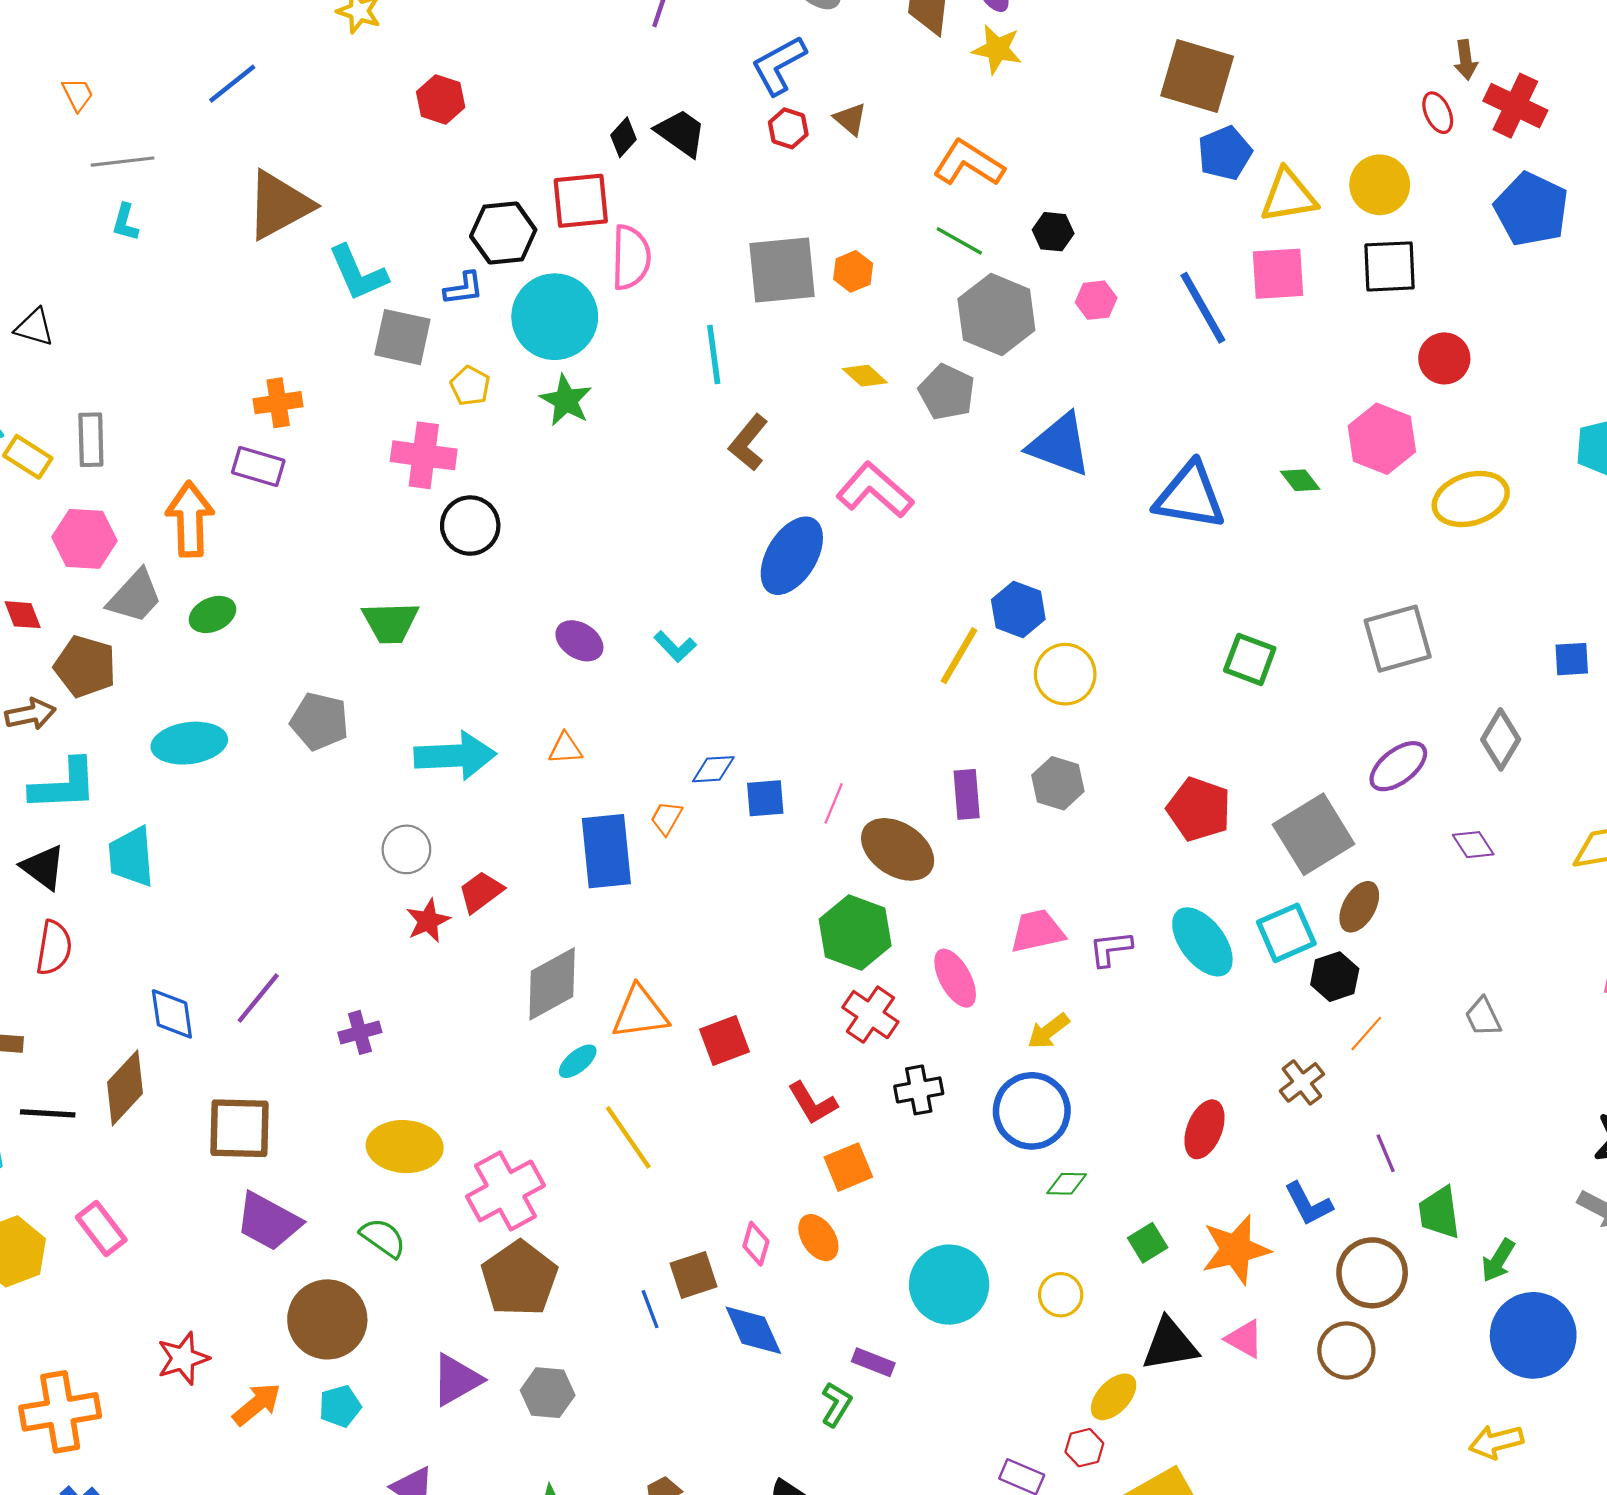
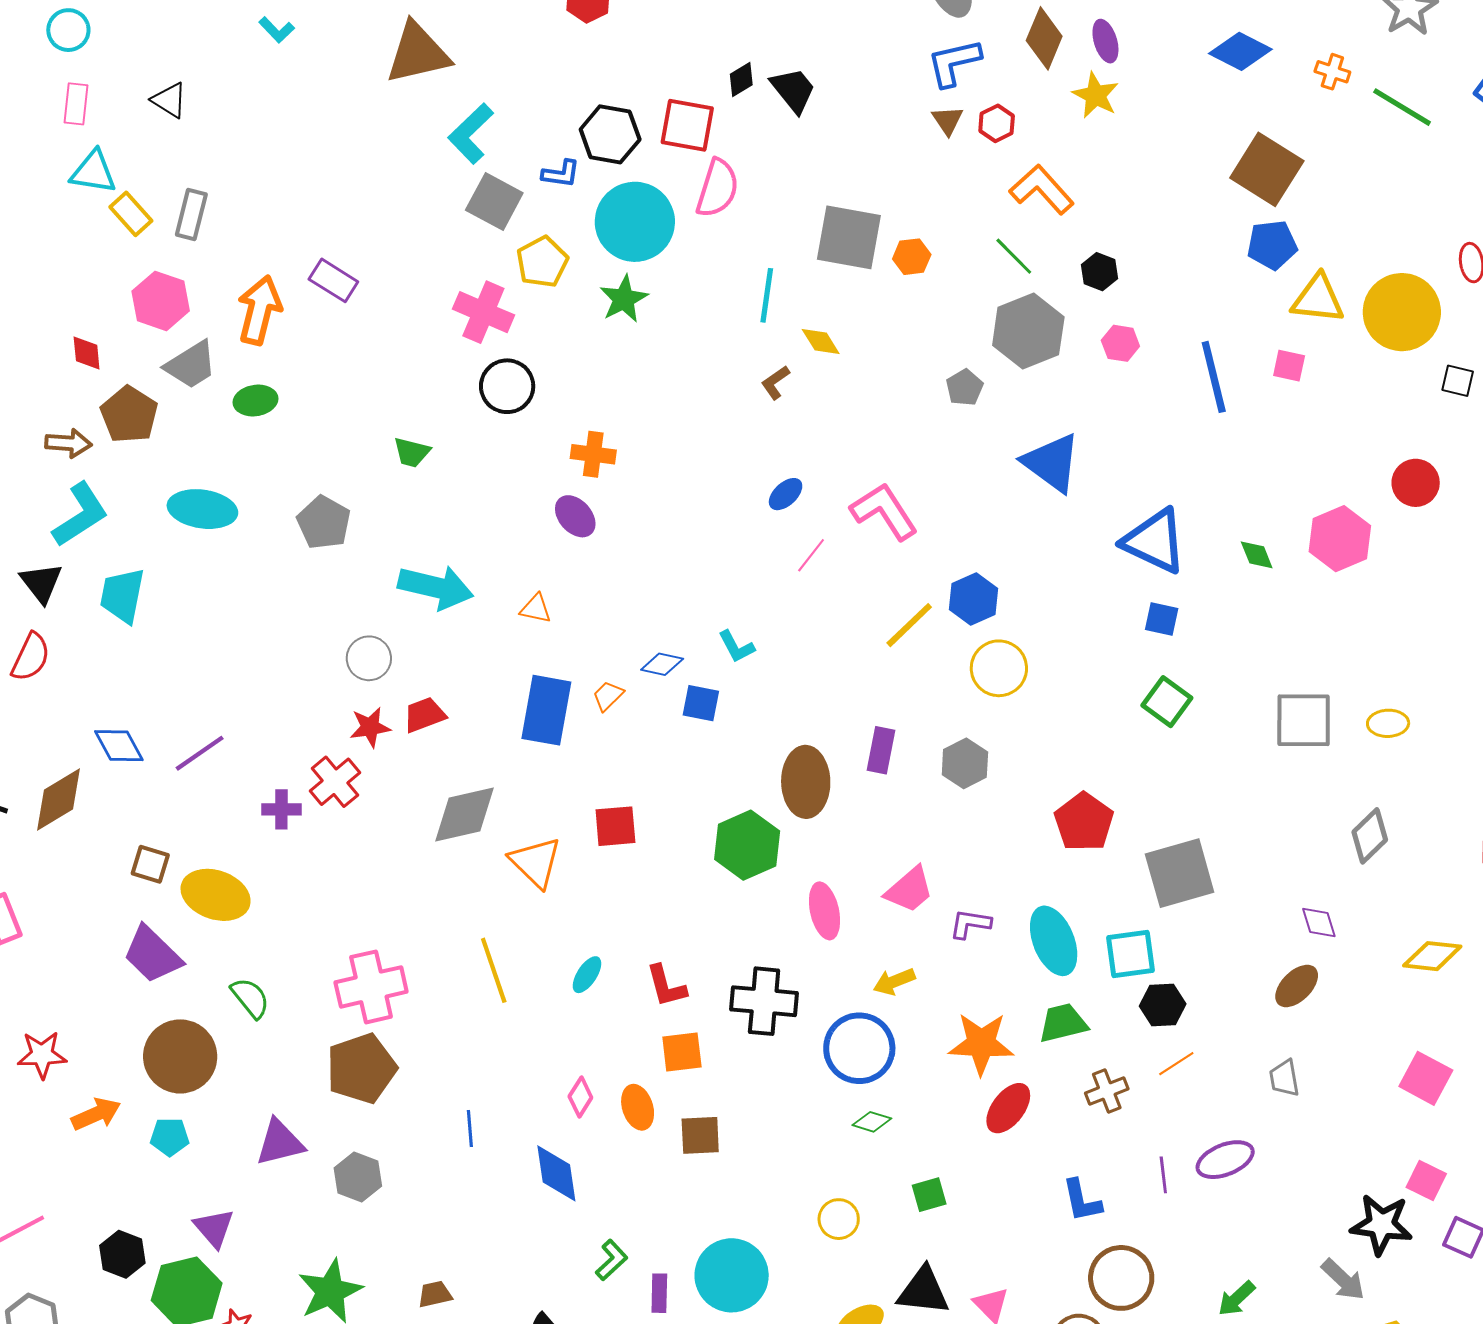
blue L-shape: (779, 65) -> (954, 63), moved
red hexagon: (788, 128) -> (997, 123), moved
yellow circle: (1380, 185) -> (1402, 312), size x1.4
cyan L-shape: (125, 222) -> (277, 30), turned -75
black square: (1389, 266) -> (1458, 381), moved, size x0.6
cyan L-shape: (358, 273) -> (471, 133), turned 54
pink square: (1278, 274) -> (1289, 366), size x0.6
yellow diamond: (865, 376) -> (821, 342), moved
yellow pentagon: (470, 386) -> (542, 262), size x1.4
gray pentagon: (947, 392) -> (965, 388), size x0.7
orange cross: (278, 403) -> (593, 454), moved
brown L-shape: (748, 443) -> (775, 382), size x0.7
pink L-shape: (875, 490) -> (884, 511), moved
yellow ellipse: (1471, 499) -> (1388, 723), moved, size x0.6
blue ellipse: (792, 556) -> (786, 494), size x0.5
green trapezoid: (390, 622) -> (412, 452), size x0.7
cyan L-shape: (675, 647) -> (736, 647), moved
blue square: (1572, 659) -> (1162, 619), moved
purple ellipse: (1398, 766) -> (1225, 1160), moved
cyan L-shape: (64, 785) -> (80, 515), turned -46
pink line: (834, 803) -> (811, 555), moved
brown ellipse: (898, 849) -> (806, 782), turned 40
brown ellipse: (1359, 907) -> (1297, 986), moved
pink trapezoid: (1037, 931) -> (909, 890), turned 136
orange triangle: (640, 1013) -> (536, 862), turned 36
blue diamond: (172, 1014) -> (119, 746), turned -36
red cross: (870, 1015) -> (335, 782), moved
red square: (724, 1041) -> (615, 826), moved
cyan ellipse: (578, 1061) -> (587, 975), moved, turned -33
black cross: (919, 1090) -> (764, 1001), size x1.5
brown square: (240, 1128) -> (150, 864), size x0.6
yellow ellipse: (405, 1147) -> (216, 895), moved
green trapezoid: (1439, 1213) -> (1063, 1023), moved, turned 68
orange star: (1236, 1250) -> (981, 1044), moved
brown square: (694, 1275) -> (700, 1135), moved
cyan circle: (949, 1285) -> (732, 1275), moved
purple rectangle: (873, 1362) -> (659, 1293), moved, turned 54

